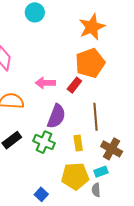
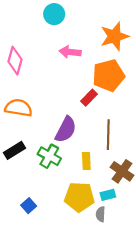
pink arrow: (45, 83) -> (70, 52), moved
blue square: (41, 194) -> (29, 206), moved

